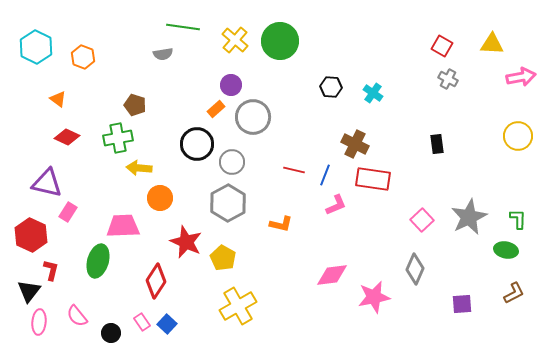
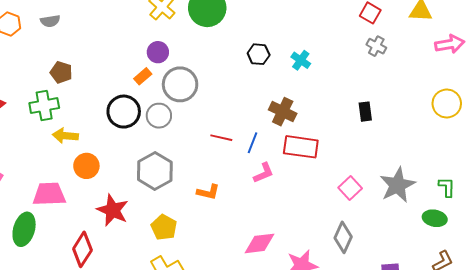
gray semicircle: (163, 54) -> (50, 21), moved
gray circle: (232, 162) -> (159, 116), moved
yellow pentagon: (223, 258) -> (164, 227), moved

